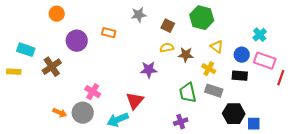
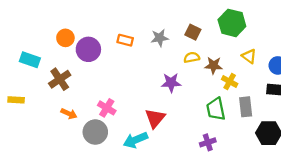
orange circle: (57, 14) -> (65, 38), moved
gray star: (139, 15) -> (160, 38), moved
yellow cross: (209, 69) -> (230, 82), moved
yellow rectangle: (14, 72) -> (16, 100), moved
gray rectangle: (214, 91) -> (246, 107), turned 66
orange arrow: (60, 113) -> (69, 114), moved

